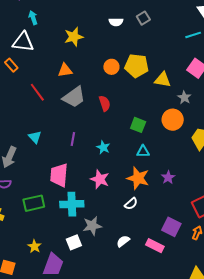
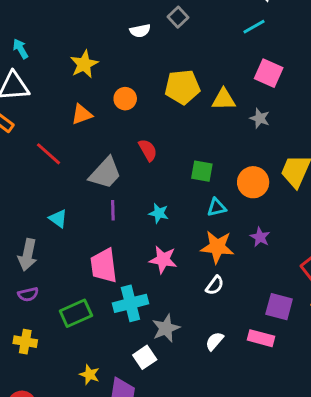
orange circle: (111, 67) -> (125, 99), moved
gray trapezoid: (74, 97) -> (105, 173), moved
orange circle: (173, 120) -> (253, 182), moved

